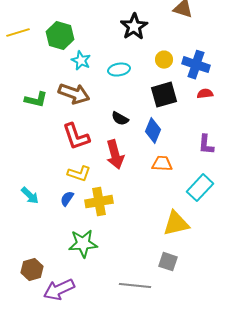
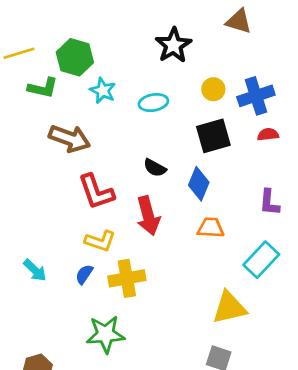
blue cross: (196, 65) -> (256, 96), turned -36
brown arrow: (74, 94) -> (70, 138), moved
green L-shape: (36, 100) -> (43, 88), moved

